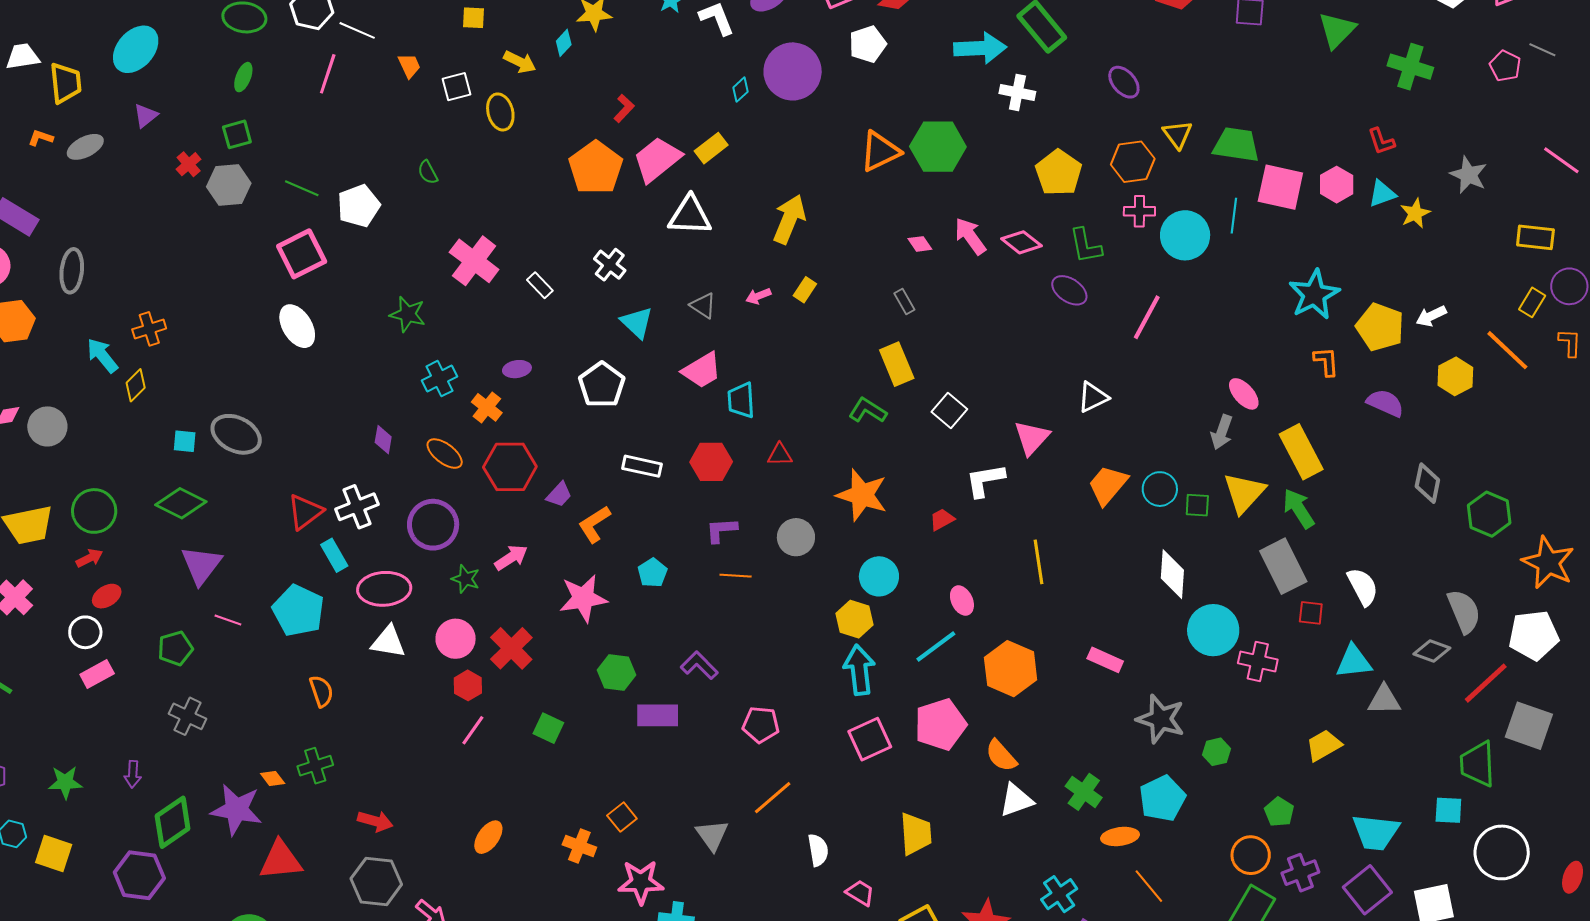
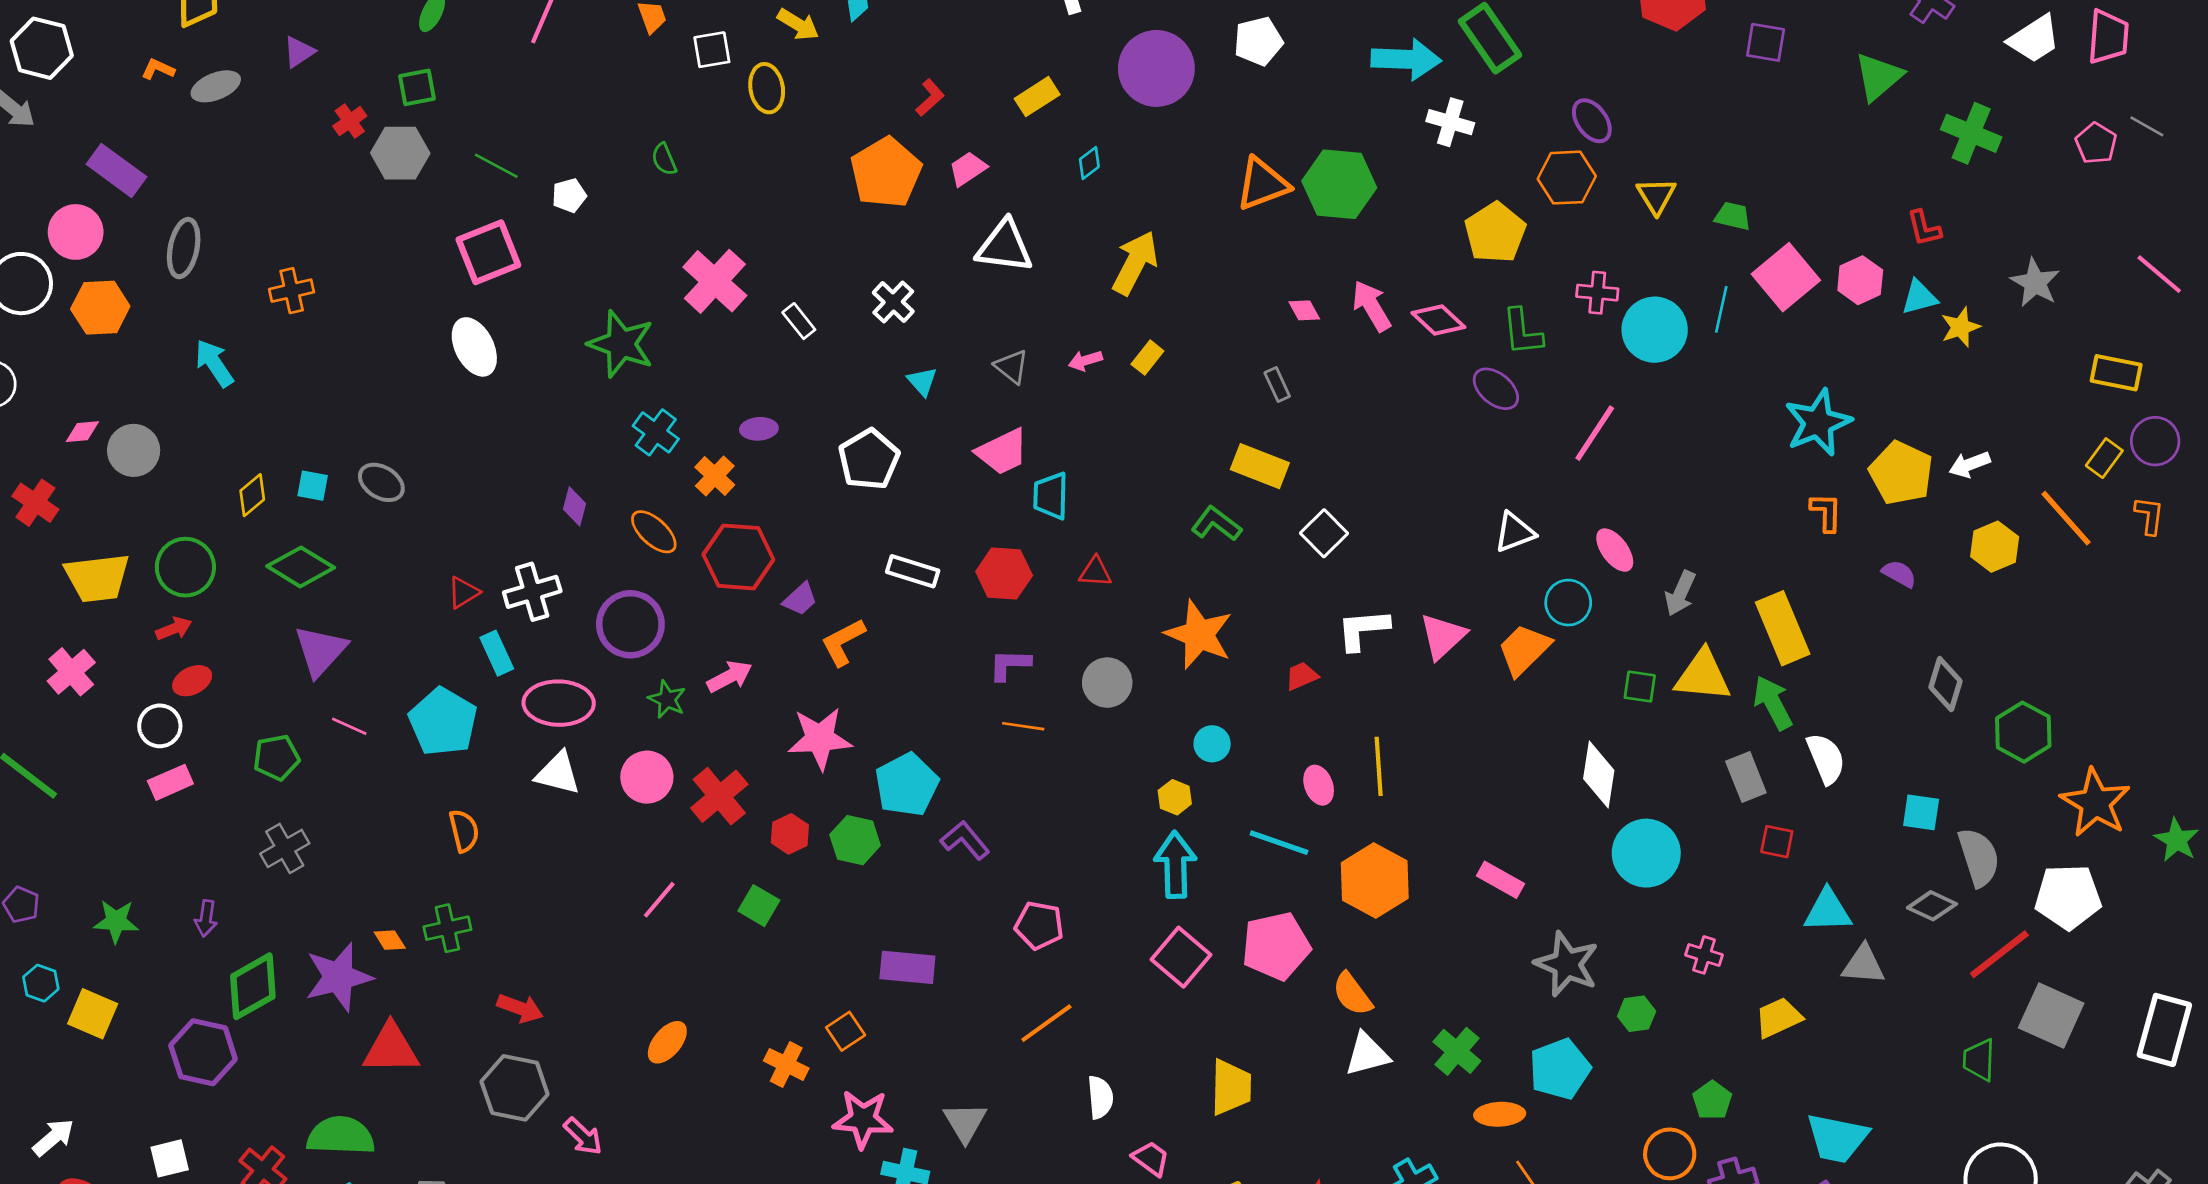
cyan diamond: (741, 90) -> (1089, 163), moved
green trapezoid: (1236, 145) -> (1733, 216), size x0.6
yellow rectangle: (711, 148) -> (1037, 97), moved
pink trapezoid: (657, 159) -> (968, 169), size x0.6
orange hexagon: (1133, 162) -> (1567, 178), moved
pink square: (1280, 187) -> (1786, 277), turned 33
white pentagon: (359, 206) -> (569, 195), size x0.6
green star: (408, 314) -> (621, 344), size x1.4
cyan triangle: (637, 323) -> (922, 381), size x0.7
orange cross: (149, 329) -> (292, 291), moved
yellow rectangle: (897, 364) -> (1260, 466), turned -51
cyan cross: (440, 379) -> (656, 432), turned -32
yellow diamond: (136, 385) -> (252, 495), moved
pink ellipse: (1244, 394) -> (1615, 550), moved
purple semicircle: (1385, 403) -> (1899, 574), size x0.7
gray ellipse: (236, 434) -> (381, 482), size x0.7
pink triangle: (1032, 438) -> (1443, 636), moved
cyan circle: (1160, 489) -> (1568, 603), moved
yellow triangle: (1244, 493) -> (1703, 676), turned 48
red triangle: (305, 512) -> (463, 592), size x0.7
yellow line: (1038, 562) -> (1379, 766), moved
gray rectangle: (1283, 566) -> (1746, 777), size x0.7
cyan pentagon: (652, 573) -> (907, 785), moved, size x1.6
cyan circle: (879, 576) -> (1212, 744), size x0.7
white semicircle: (1363, 587) -> (1826, 759), moved
yellow hexagon: (854, 619) -> (1175, 797), size x0.7
cyan line: (936, 646) -> (1279, 843), turned 51
pink cross: (1258, 661) -> (1704, 955), moved, size x0.7
red hexagon: (468, 685) -> (790, 834), moved
purple rectangle: (658, 715) -> (907, 967), moved
gray cross: (187, 716) -> (285, 848), turned 30
pink square: (870, 739) -> (1181, 957), turned -30
green trapezoid: (1477, 764) -> (1979, 1060), size x0.7
purple star: (236, 810) -> (338, 977), turned -30
cyan square: (1448, 810) -> (1921, 812), moved
gray triangle: (712, 835) -> (965, 1122), moved

